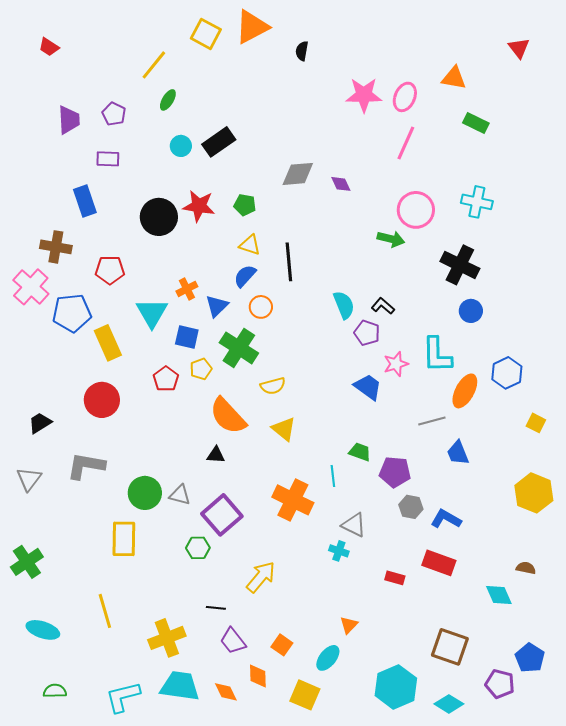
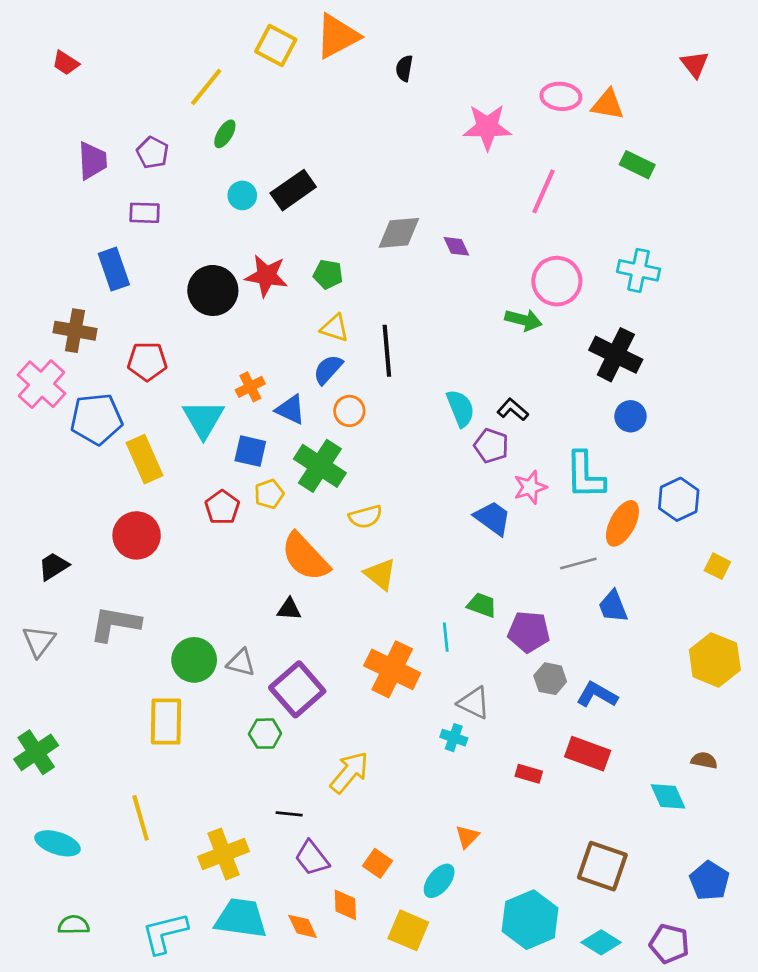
pink ellipse: (405, 97) -> (561, 96), moved, turned 72
blue triangle: (217, 306) -> (290, 410), turned -50
purple pentagon: (500, 684) -> (669, 944), moved

